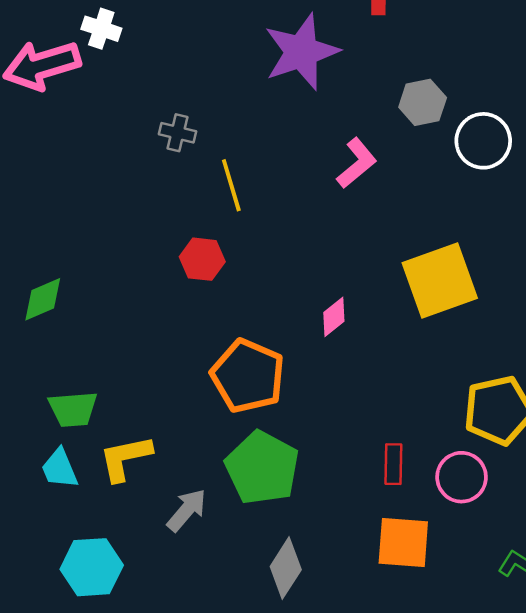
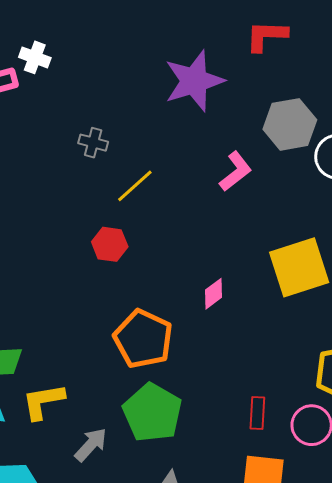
gray hexagon: (423, 102) -> (290, 124), size x1.4
yellow line: (231, 185) -> (135, 186), turned 63

